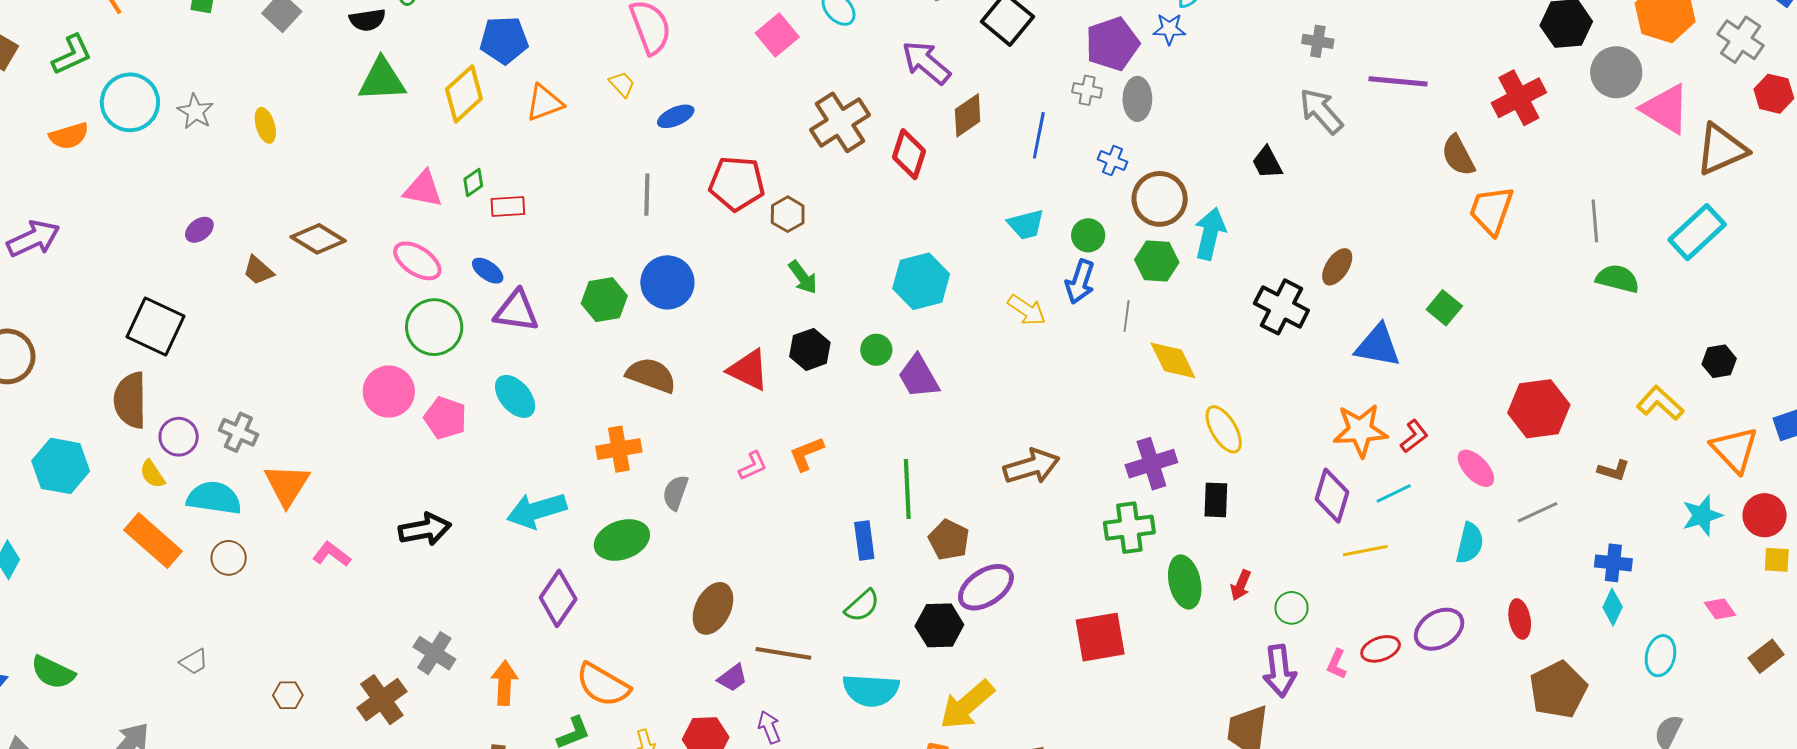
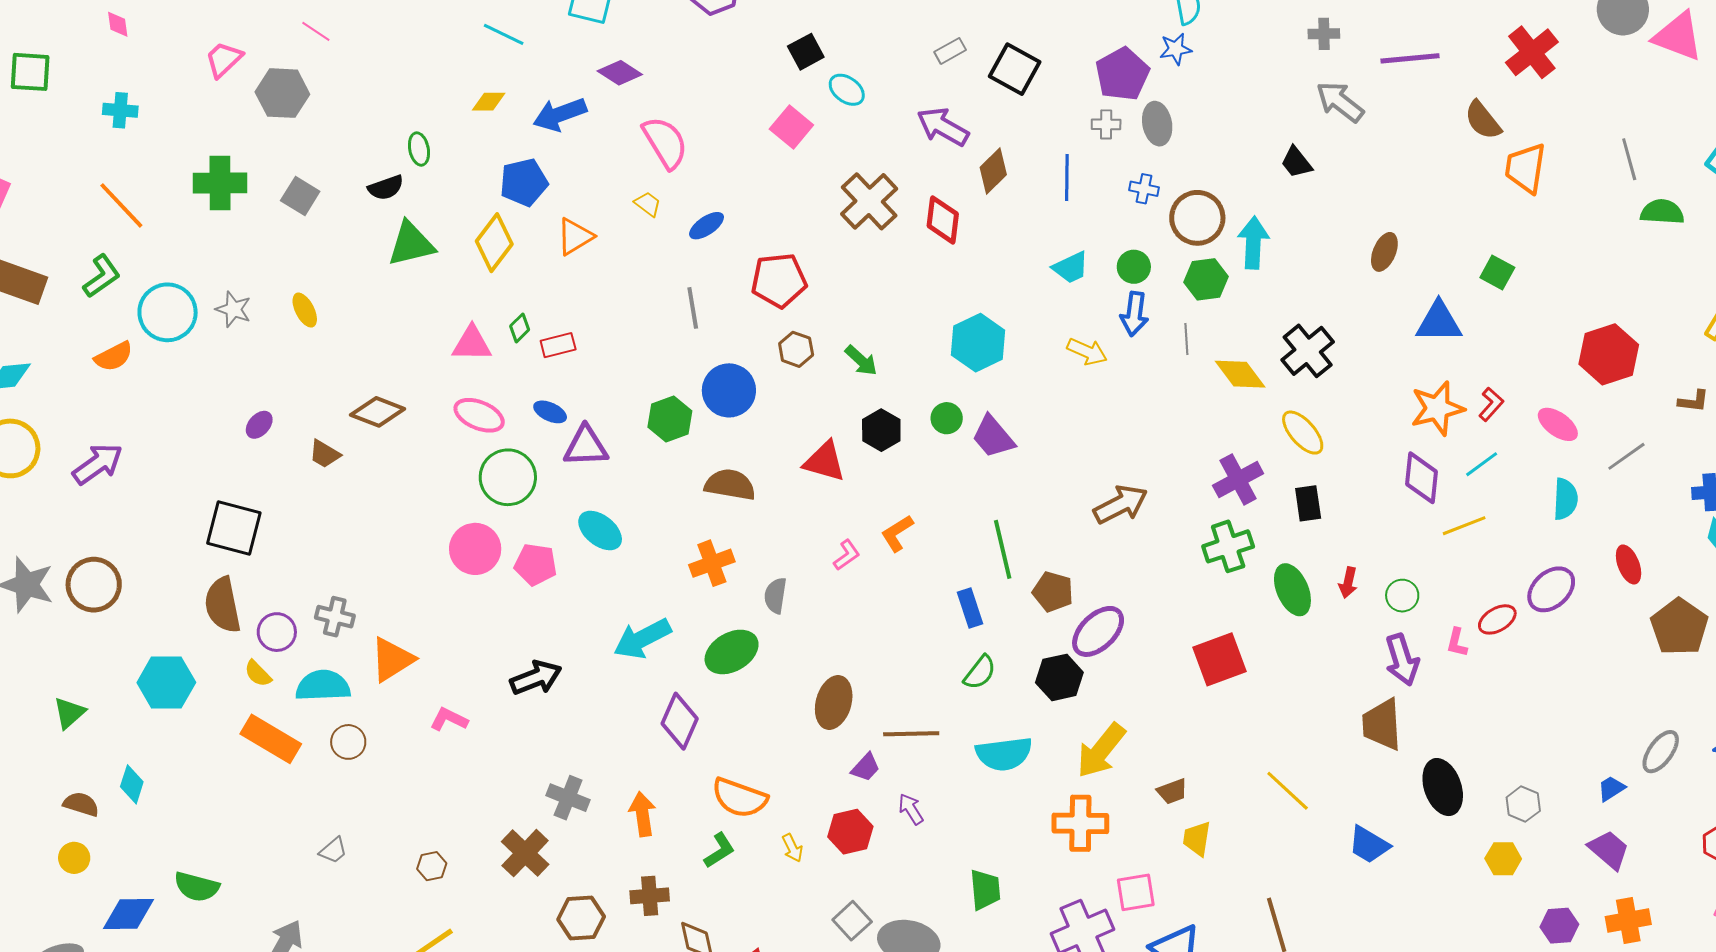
brown hexagon: (788, 214) -> (796, 349), moved
black cross: (1281, 307) -> (1308, 351), moved, turned 34
orange triangle: (287, 485) -> (392, 659), turned 36

